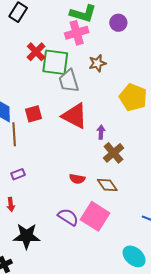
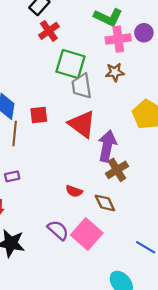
pink cross: (77, 33) -> (118, 39), moved
red cross: (36, 52) -> (49, 31), moved
purple arrow: (101, 132) -> (107, 146), size x2.0

